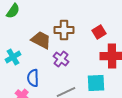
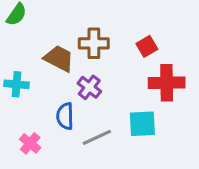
cyan cross: (13, 57) -> (17, 84), turned 35
blue semicircle: (33, 78) -> (65, 116), moved

